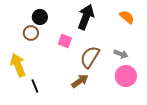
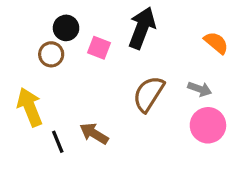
orange semicircle: (127, 17) -> (216, 43), moved
pink square: (65, 41) -> (99, 48), moved
brown arrow: (80, 81) -> (94, 134), moved, turned -114

